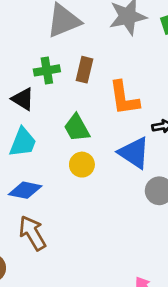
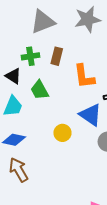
green trapezoid: (77, 128) -> (40, 90), moved
yellow circle: (82, 165) -> (62, 133), moved

